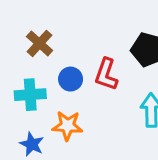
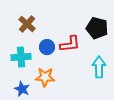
red L-shape: (106, 74) -> (70, 44), turned -115

